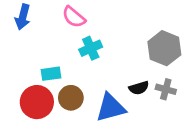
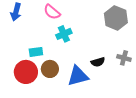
gray hexagon: (164, 48) -> (116, 18), moved
gray cross: (166, 89) -> (124, 58), moved

